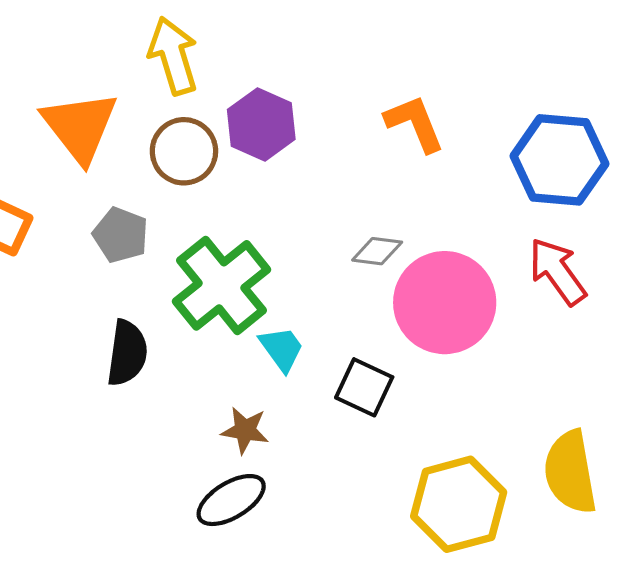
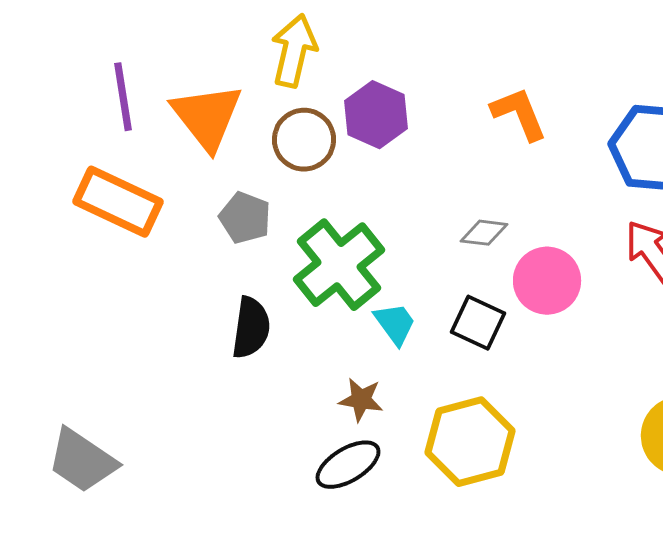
yellow arrow: (173, 56) -> (294, 51), turned 30
pink circle: (445, 303) -> (547, 281), size x0.7
black square: (364, 387) -> (478, 323), moved
yellow hexagon: (459, 504) -> (470, 442), moved

